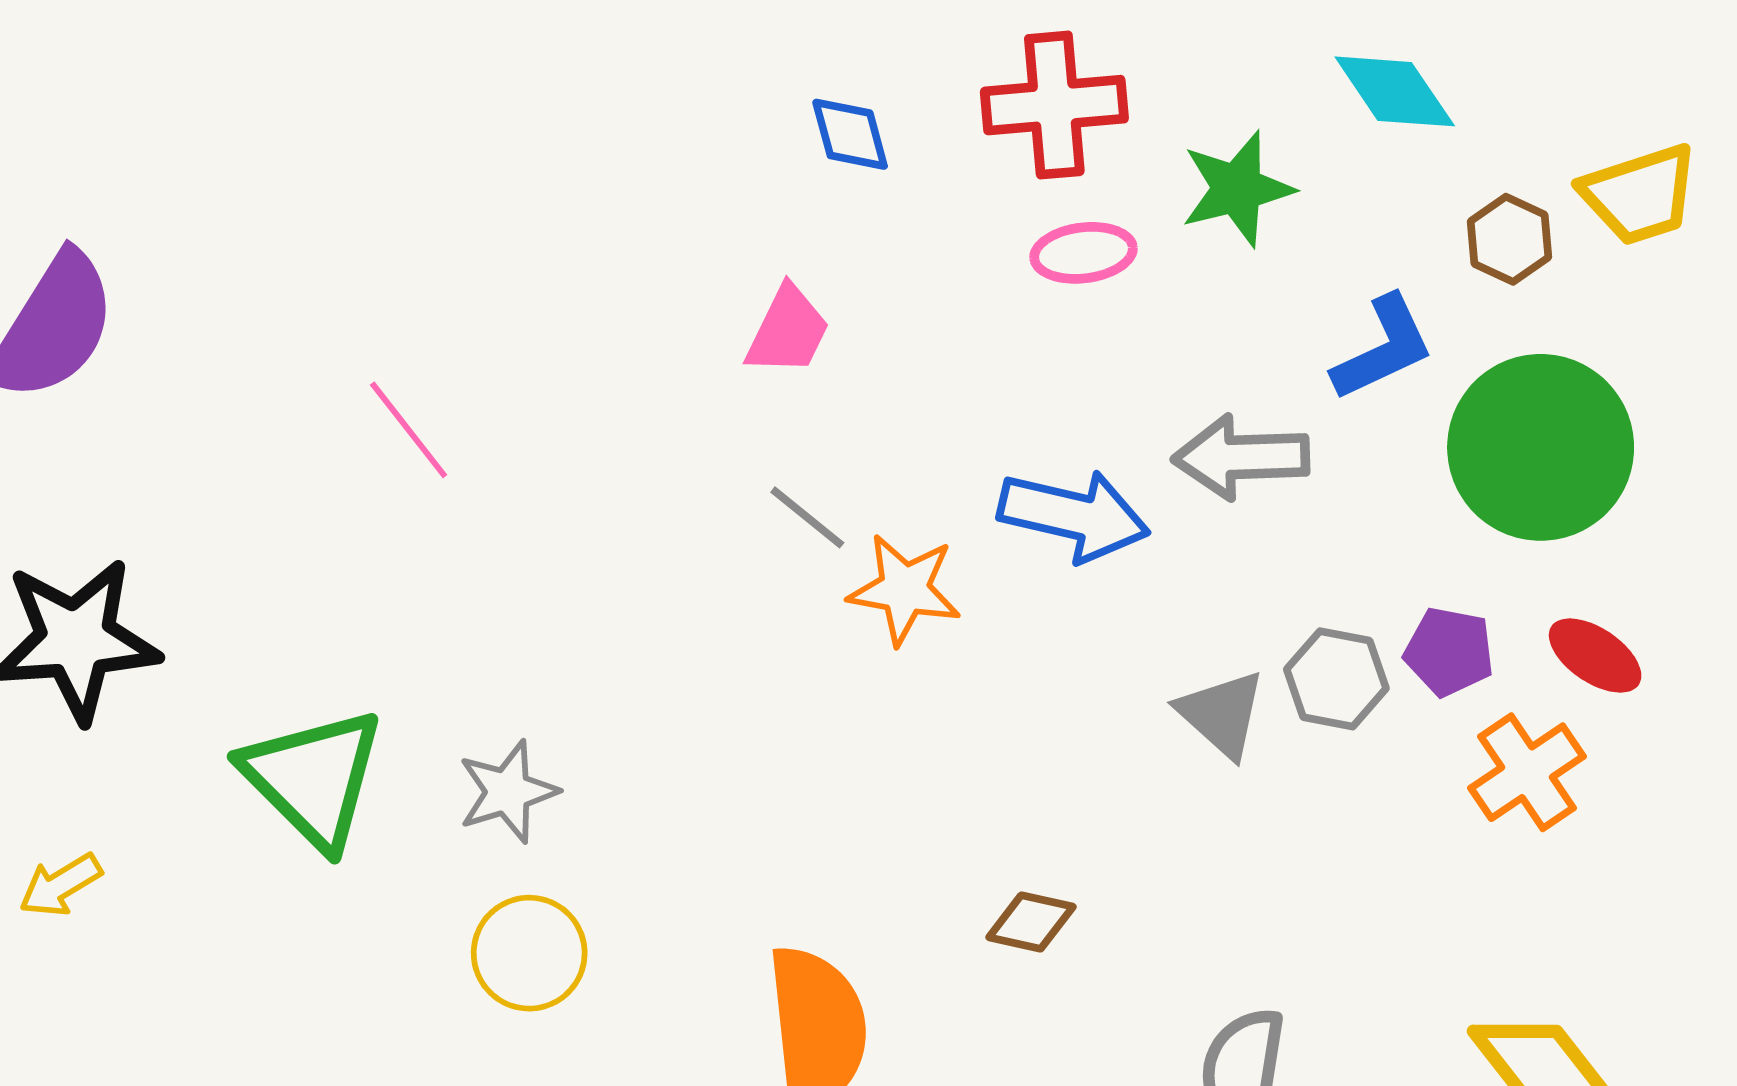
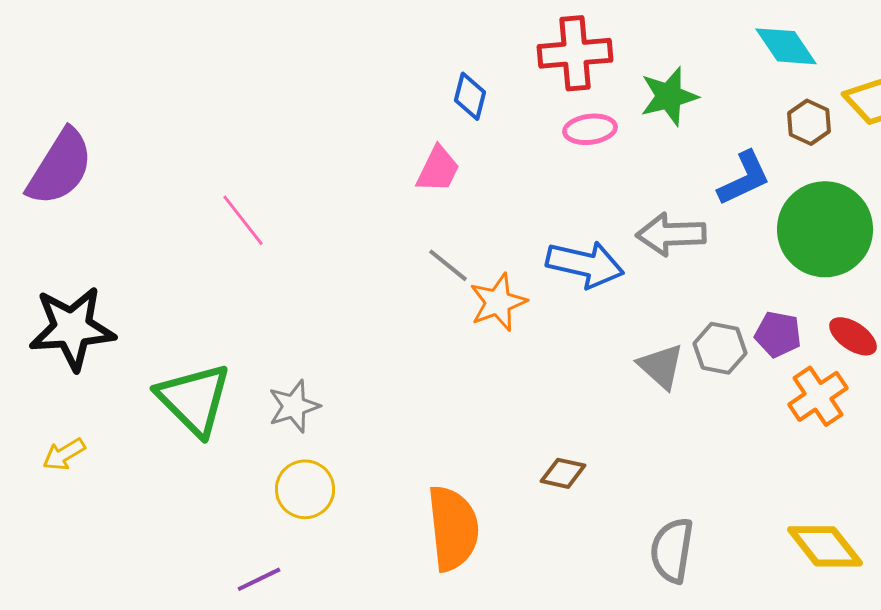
cyan diamond: (1395, 91) -> (786, 46), moved
blue diamond: (850, 134) -> (470, 96), moved, turned 30
orange star: (905, 589) -> (498, 302), turned -30

